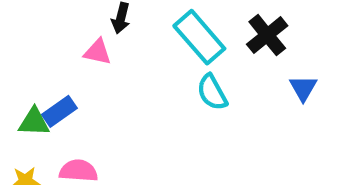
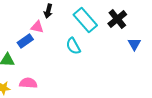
cyan semicircle: (212, 92) -> (73, 46), moved
blue rectangle: (59, 111) -> (25, 41), moved

